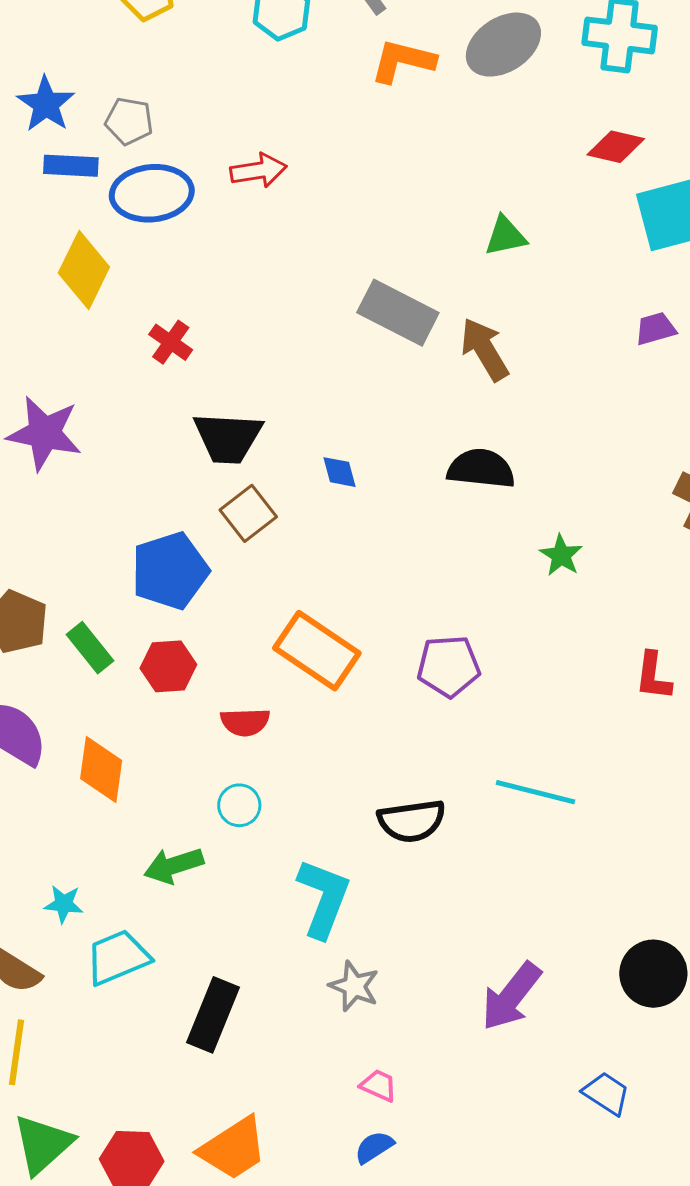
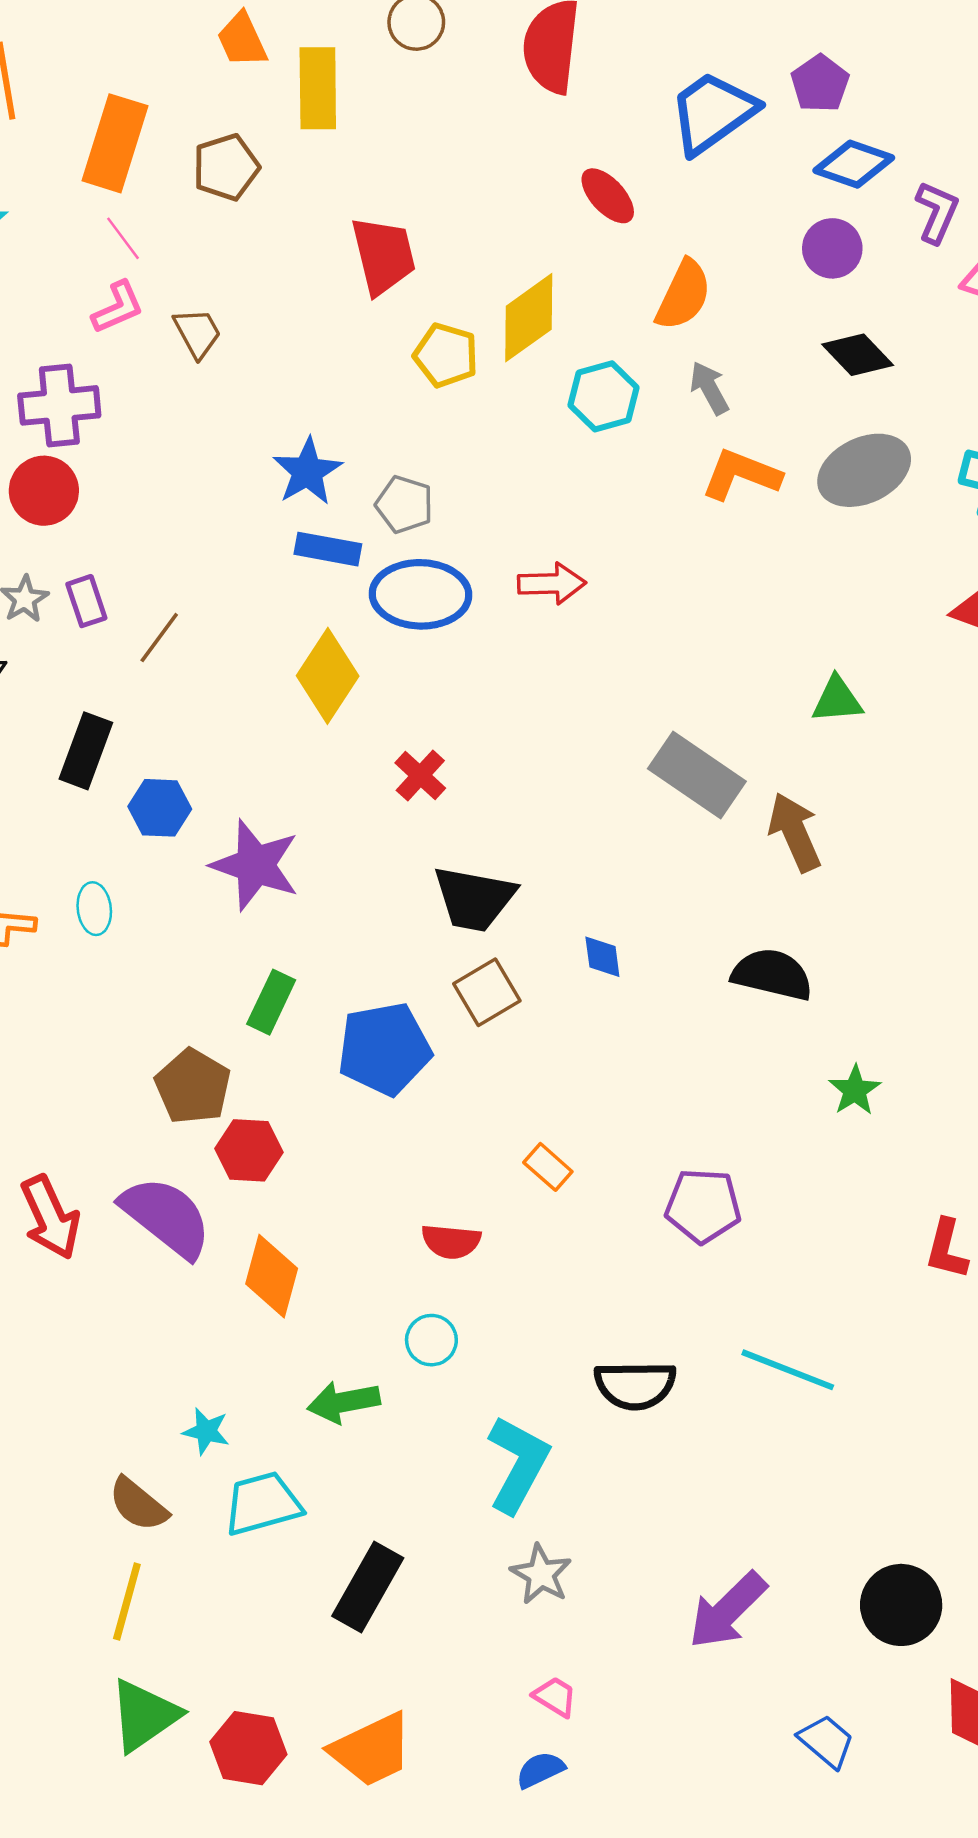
green rectangle: (90, 648) -> (271, 1002), moved, turned 57
orange rectangle: (317, 651) -> (548, 1167), size x0.5
red hexagon: (168, 666) -> (249, 1150), moved

